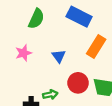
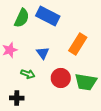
blue rectangle: (79, 17) -> (48, 16), moved
green arrow: (50, 95) -> (28, 74), moved, turned 32

